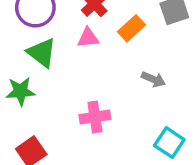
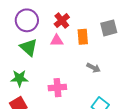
orange rectangle: (132, 28) -> (83, 37), turned -56
green star: (21, 91) -> (19, 78), moved

